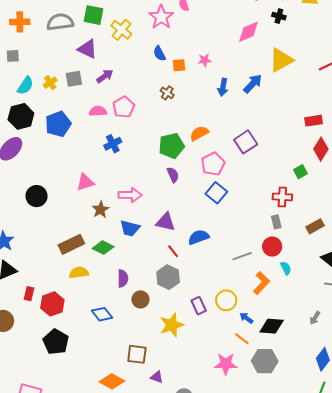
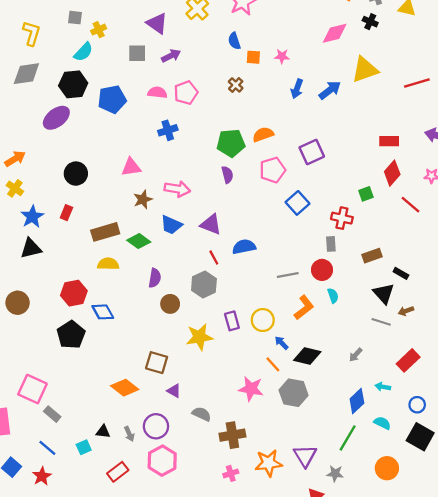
yellow cross: (50, 83) -> (99, 30), moved
blue square: (216, 193) -> (297, 203), moved
red rectangle: (29, 294) -> (66, 213), moved
blue diamond: (102, 314) -> (103, 312), moved

